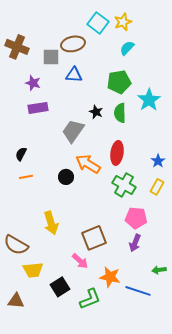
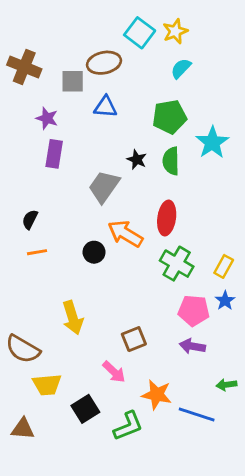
purple rectangle: (38, 108) -> (54, 154), turned -72
blue star: (158, 161) -> (225, 301), moved
brown square: (94, 238) -> (134, 339), size x0.7
purple arrow: (135, 243) -> (192, 346), turned 78

